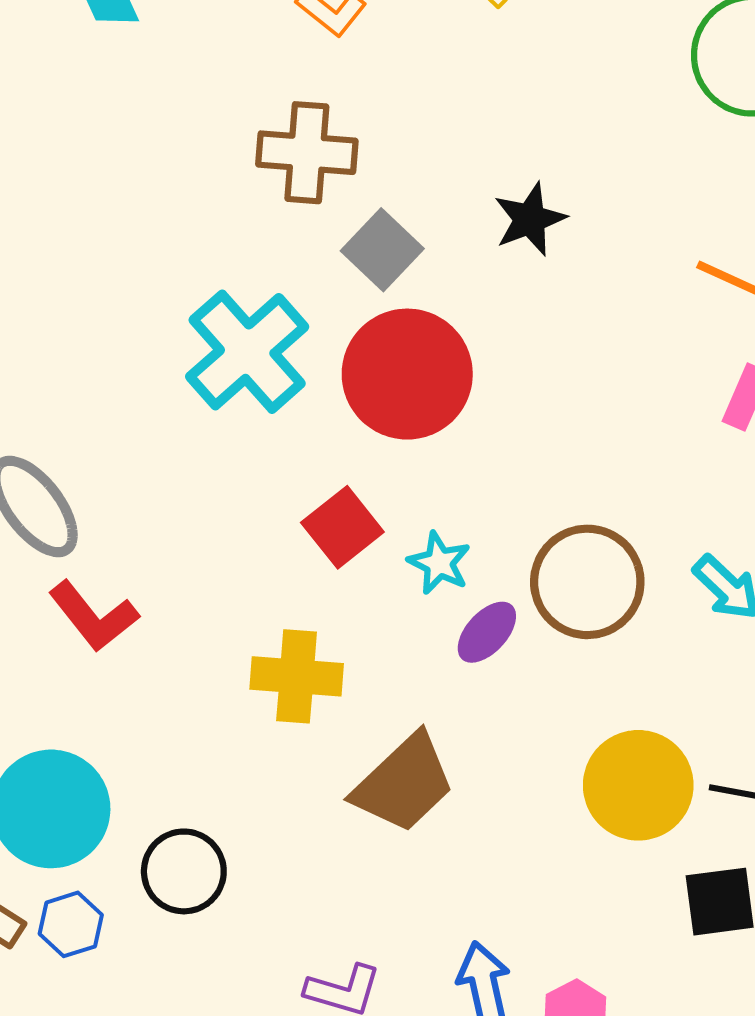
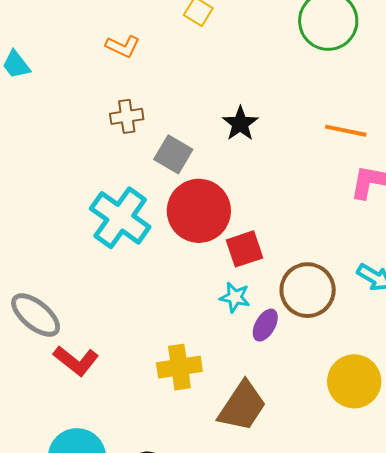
brown cross: (307, 153) -> (127, 116), size x0.7
red square: (342, 527) -> (244, 249), moved, turned 33

